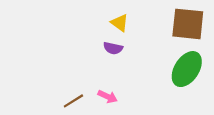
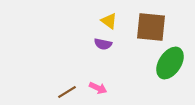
brown square: (188, 24) -> (151, 27), moved

